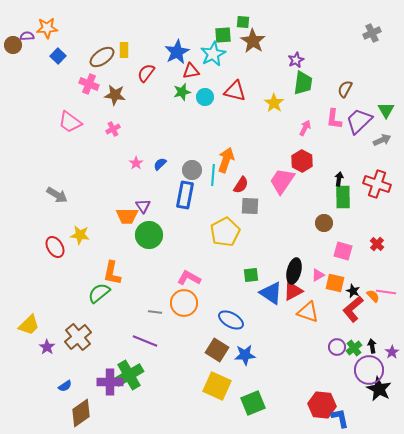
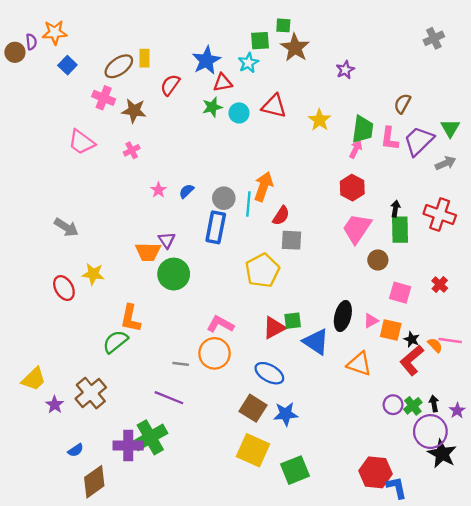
purple semicircle: (27, 36) -> (31, 42), turned 88
cyan star: (213, 54) -> (248, 63), size x0.7
green trapezoid: (303, 83) -> (363, 129), moved
pink trapezoid: (282, 181) -> (357, 228), moved
red triangle: (293, 291) -> (274, 328), moved

